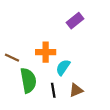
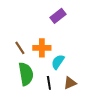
purple rectangle: (75, 21) -> (58, 16), moved
brown line: (12, 58) -> (20, 48), moved, turned 32

